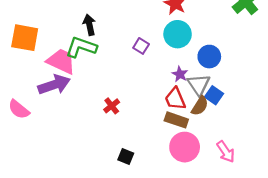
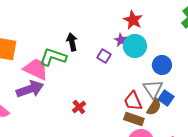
black arrow: (89, 25) -> (72, 42), moved
purple star: (180, 74) -> (121, 40), moved

